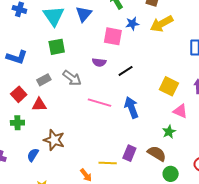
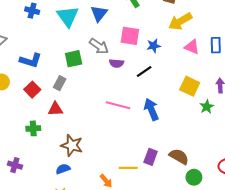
blue star: (132, 24) -> (154, 46), moved
green square: (57, 47) -> (74, 59), moved
gray arrow: (72, 78) -> (99, 46), moved
gray rectangle: (44, 80) -> (60, 83), turned -32
red square: (19, 94) -> (32, 90), moved
pink triangle: (180, 111) -> (192, 47), moved
green star: (169, 132) -> (207, 107), moved
blue semicircle: (33, 155) -> (63, 169), moved, turned 40

